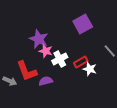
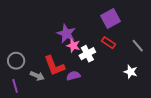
red rectangle: (81, 62) -> (109, 43), moved, turned 64
white star: (90, 69) -> (131, 72), moved

